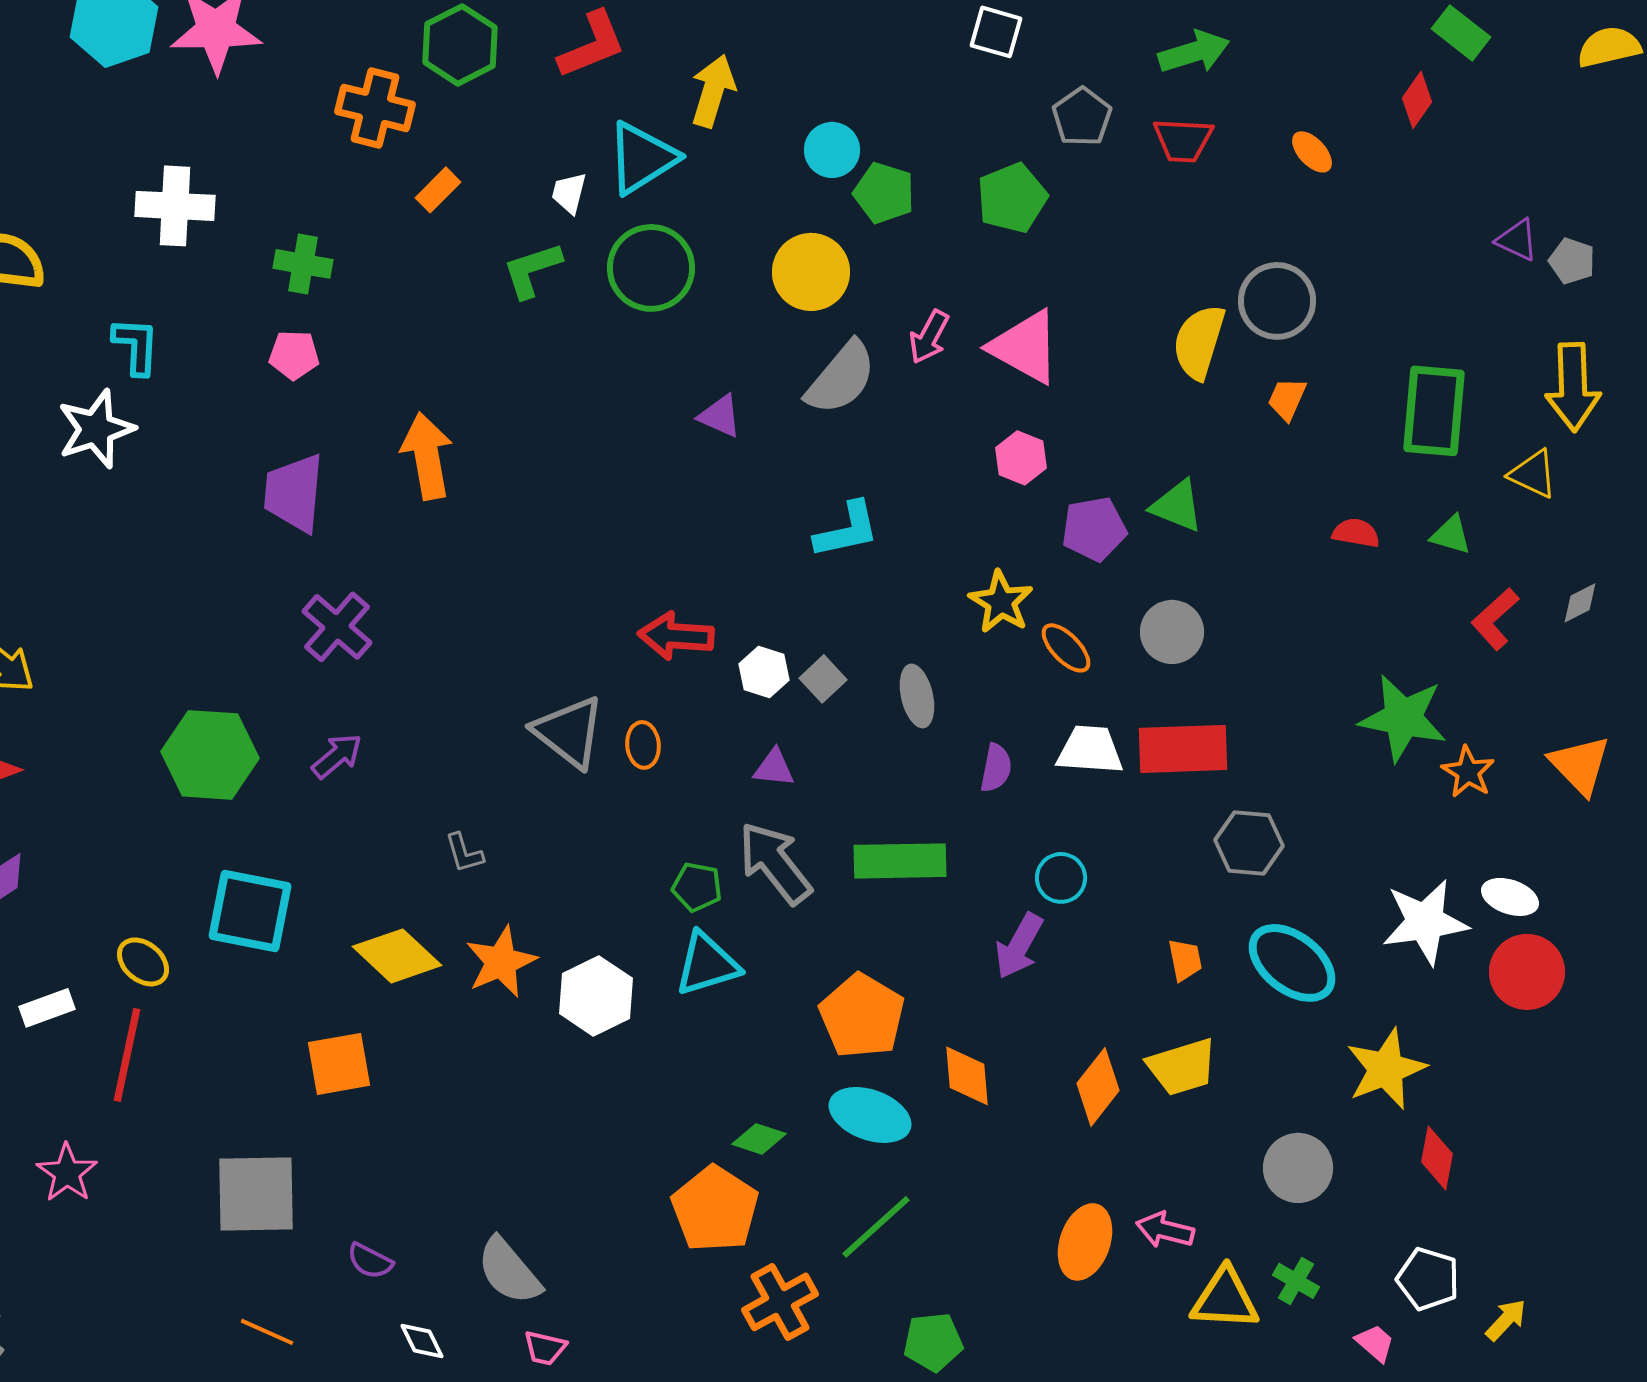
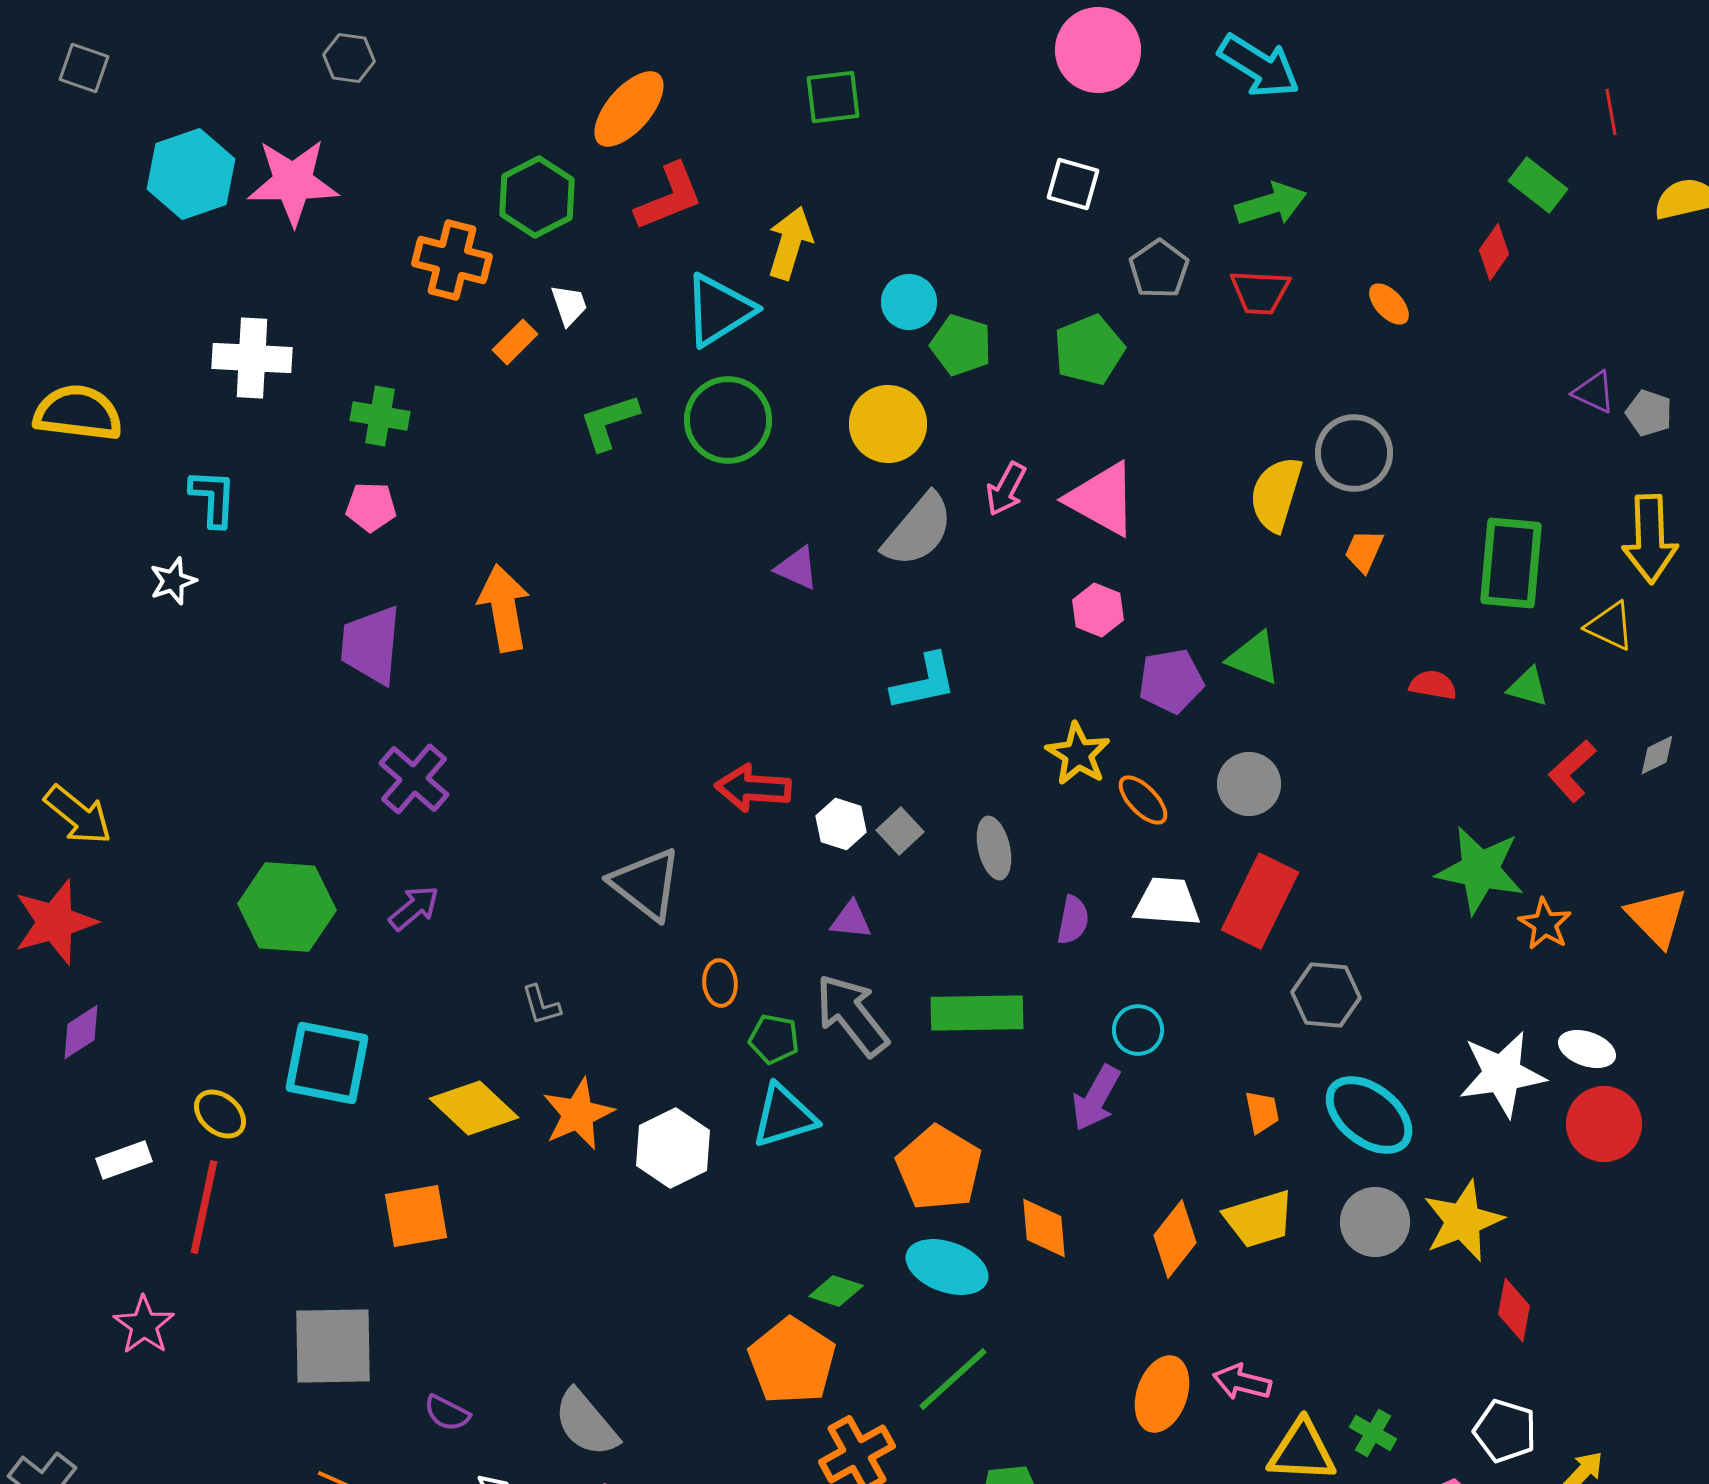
white trapezoid: (569, 193) -> (569, 305), moved, turned 147
white star: (96, 429) -> (173, 581), size x0.6
orange ellipse: (643, 745) -> (720, 983), moved
red rectangle: (1183, 749) -> (1260, 901), turned -62
gray circle: (1298, 1168) -> (1375, 1222), moved

